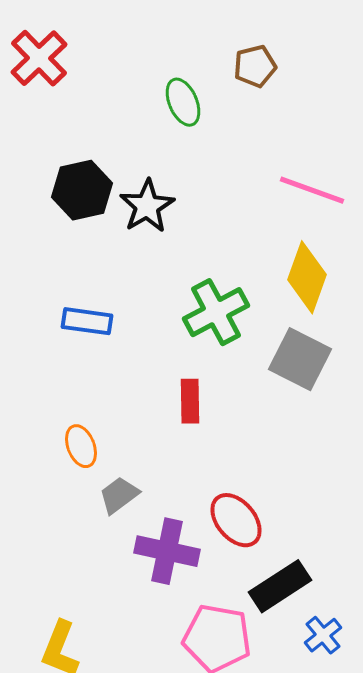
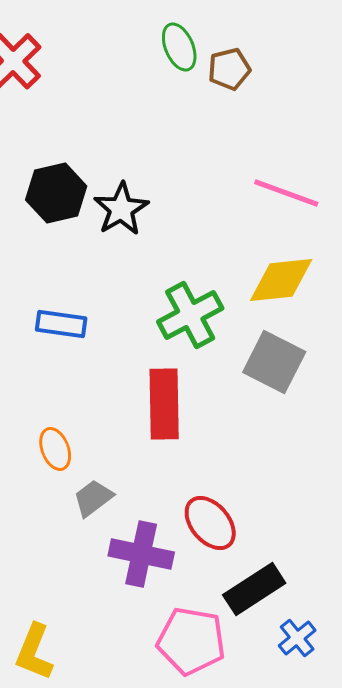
green ellipse: (183, 102) -> (179, 47), moved
yellow diamond: (307, 277) -> (281, 280), turned 64
red rectangle: (190, 401) -> (164, 404), size x1.6

